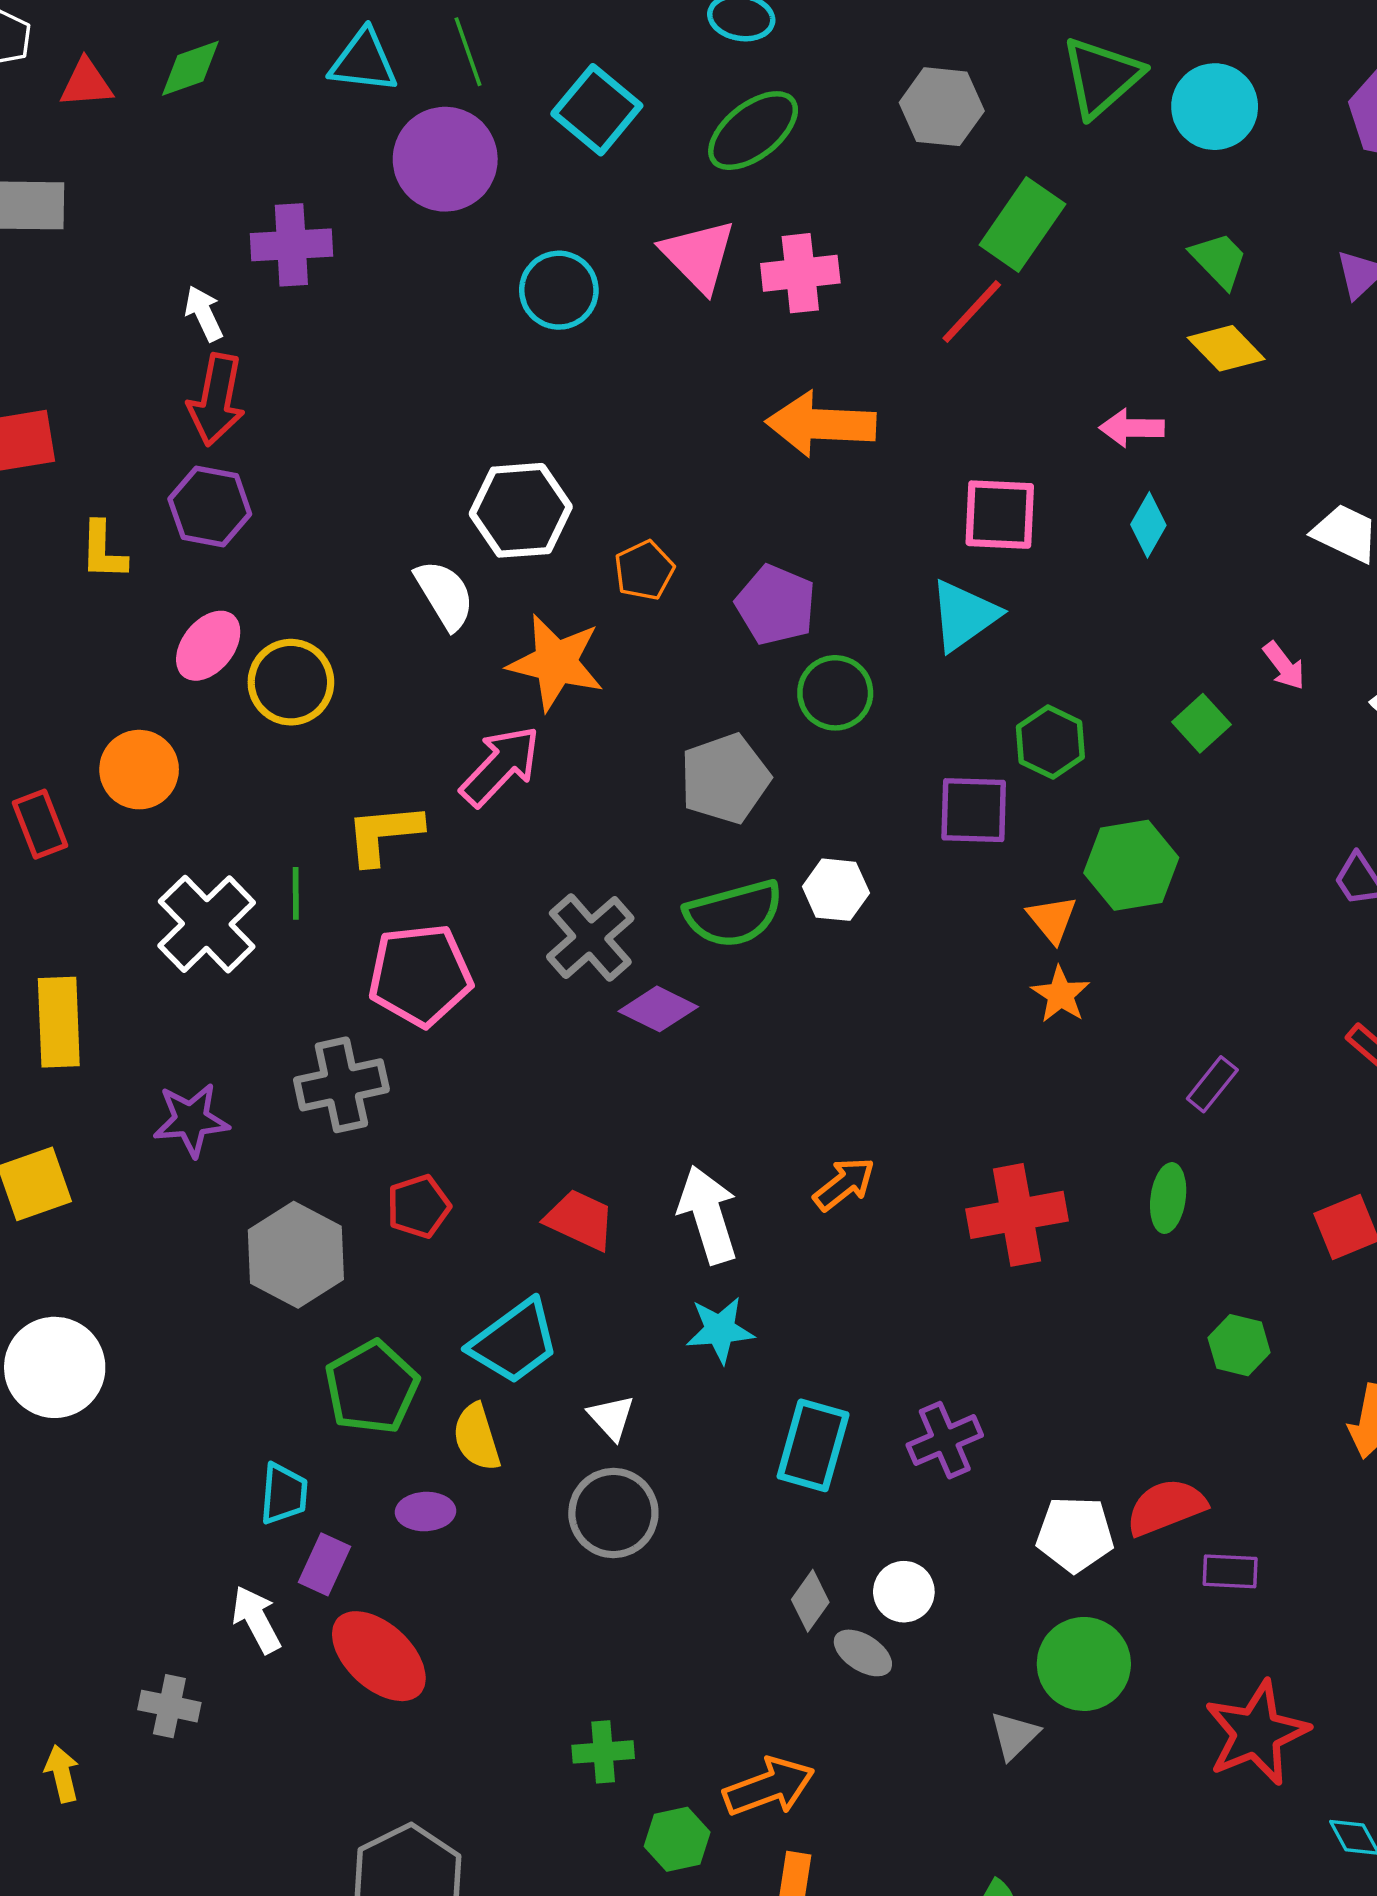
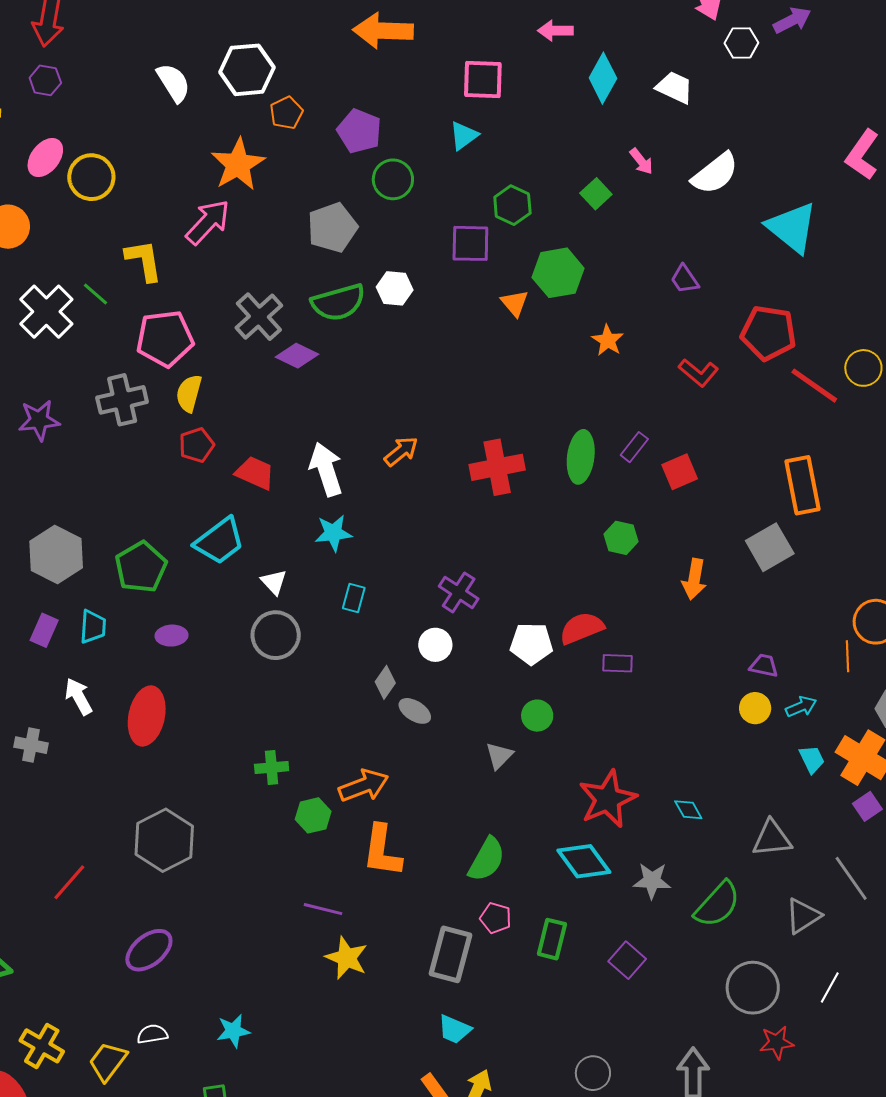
purple hexagon: (210, 507) -> (45, 80), size x0.7
white hexagon: (521, 510) -> (247, 70), moved
cyan diamond: (1148, 525) -> (603, 78), moved, size x1.4
white semicircle: (445, 595) -> (174, 83), moved
cyan triangle: (964, 615) -> (464, 136), size x0.7
orange star: (556, 662) -> (238, 164), turned 30
yellow L-shape: (384, 834) -> (144, 261), turned 87
green line: (296, 893) -> (96, 294), turned -48
orange star: (1061, 995) -> (608, 340), moved
purple rectangle: (1212, 1084) -> (634, 447), moved
green ellipse: (1168, 1198) -> (581, 457), size x1.4
red pentagon: (419, 1206) -> (197, 445), moved
gray hexagon: (296, 1255) -> (56, 554), moved
yellow semicircle: (477, 1437) -> (189, 393), moved, turned 33
purple cross: (945, 1440) -> (459, 592), turned -33
cyan rectangle: (813, 1445) -> (354, 598), moved, size x0.6
purple rectangle: (325, 1564) -> (44, 630), moved
white circle: (904, 1592) -> (435, 645), moved
red ellipse: (379, 1656) -> (147, 716), turned 60
green circle: (1084, 1664) -> (537, 716), size x0.6
red star: (1256, 1733) -> (608, 799), moved

